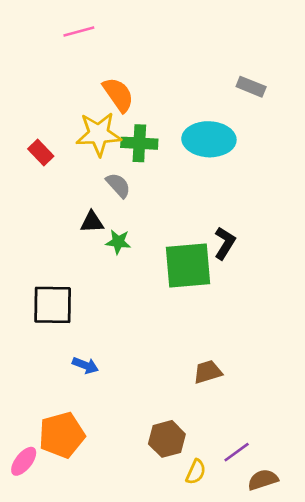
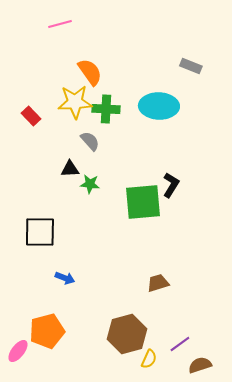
brown hexagon: (167, 439) -> (127, 334), size x1.4

